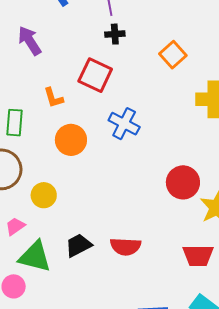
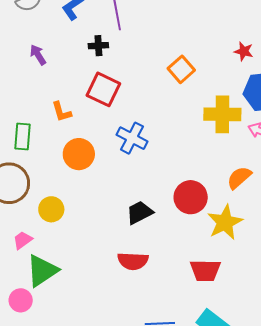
black cross: (115, 34) -> (98, 46), moved
purple arrow: (30, 41) -> (38, 55), size x0.7
black trapezoid: (78, 245) -> (140, 212), moved
green triangle: (35, 257) -> (42, 271), turned -48

